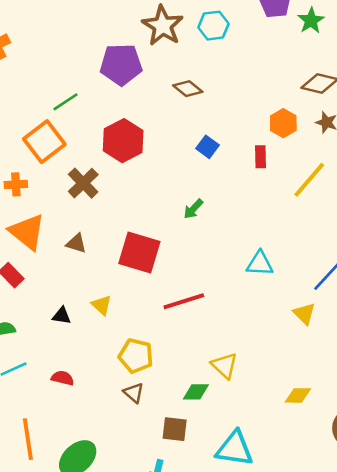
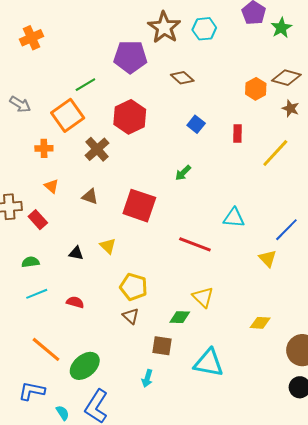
orange hexagon: (283, 123) -> (256, 89), moved
orange triangle: (27, 232) -> (51, 186), size x0.5
red line: (184, 301) -> (195, 244), moved, turned 36
orange line: (28, 439) -> (46, 349), turned -44

